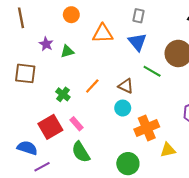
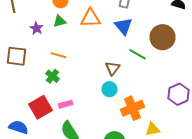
green triangle: (67, 51) -> (60, 21), moved
orange line: (92, 86) -> (58, 55), moved, turned 63
brown triangle: (126, 86) -> (112, 68), turned 42
pink rectangle: (77, 124) -> (66, 104), turned -64

